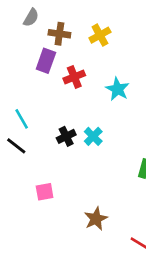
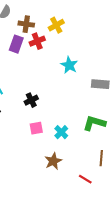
red cross: (74, 77) -> (37, 41), moved
cyan cross: (93, 136) -> (61, 132), moved
pink square: (45, 192) -> (36, 128), moved

